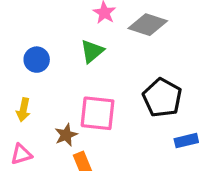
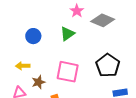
yellow arrow: (23, 110) -> (23, 66), turned 72
brown star: (66, 135) -> (38, 82), moved

